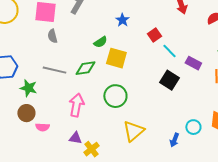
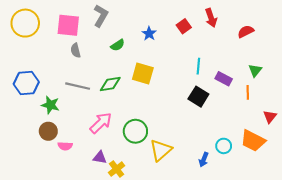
red square: (154, 35) -> (184, 26), moved
green semicircle: (100, 42) -> (118, 45), moved
cyan line: (169, 51) -> (198, 66), turned 49
green circle: (115, 96) -> (135, 131), moved
pink arrow: (76, 105) -> (101, 123), turned 35

